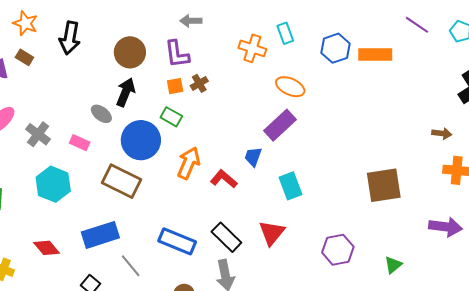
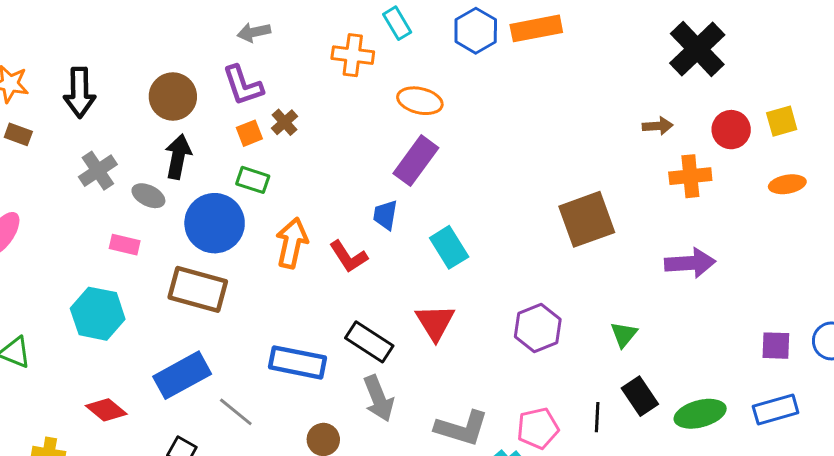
gray cross: (38, 134) -> (98, 171), moved, turned 30
red L-shape: (224, 179) -> (348, 257), turned -152

